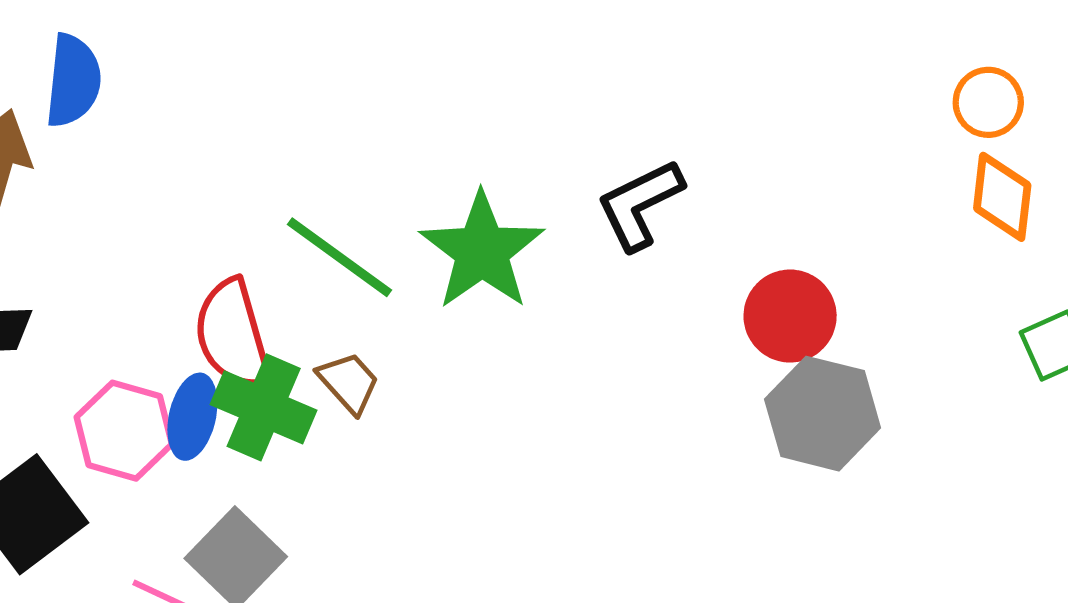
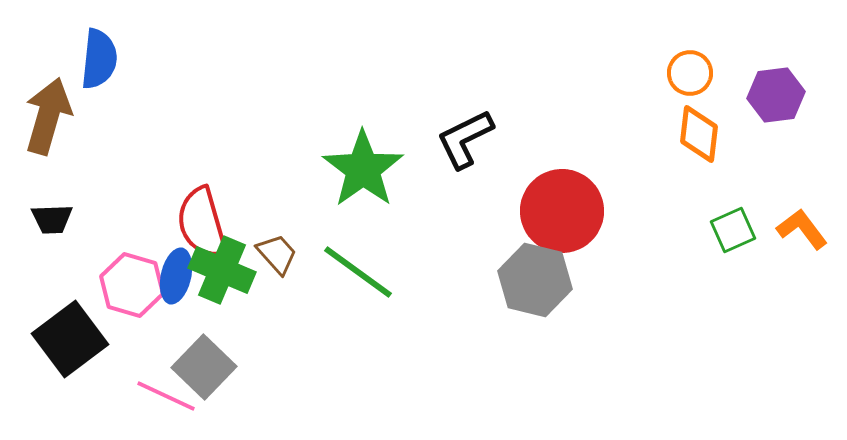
green line: (339, 257) -> (358, 272), moved
red circle: (790, 316) -> (562, 211), size x1.4
gray hexagon: (823, 414) -> (535, 280), moved

